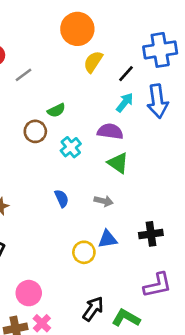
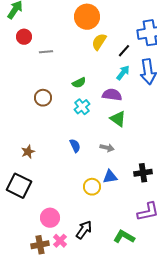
gray line: (23, 75) -> (46, 52), turned 32
green semicircle: (56, 110) -> (79, 83), moved
brown circle: (35, 131) -> (43, 98), moved
black arrow: (93, 309) -> (84, 230), moved

